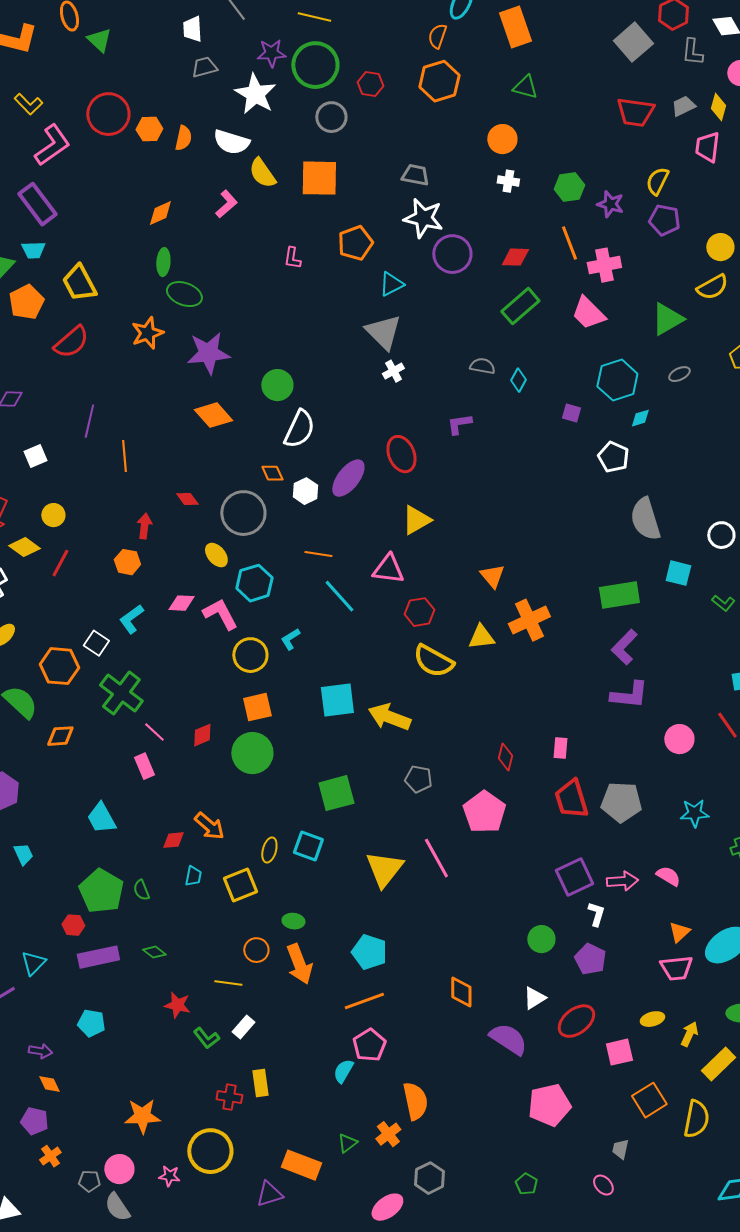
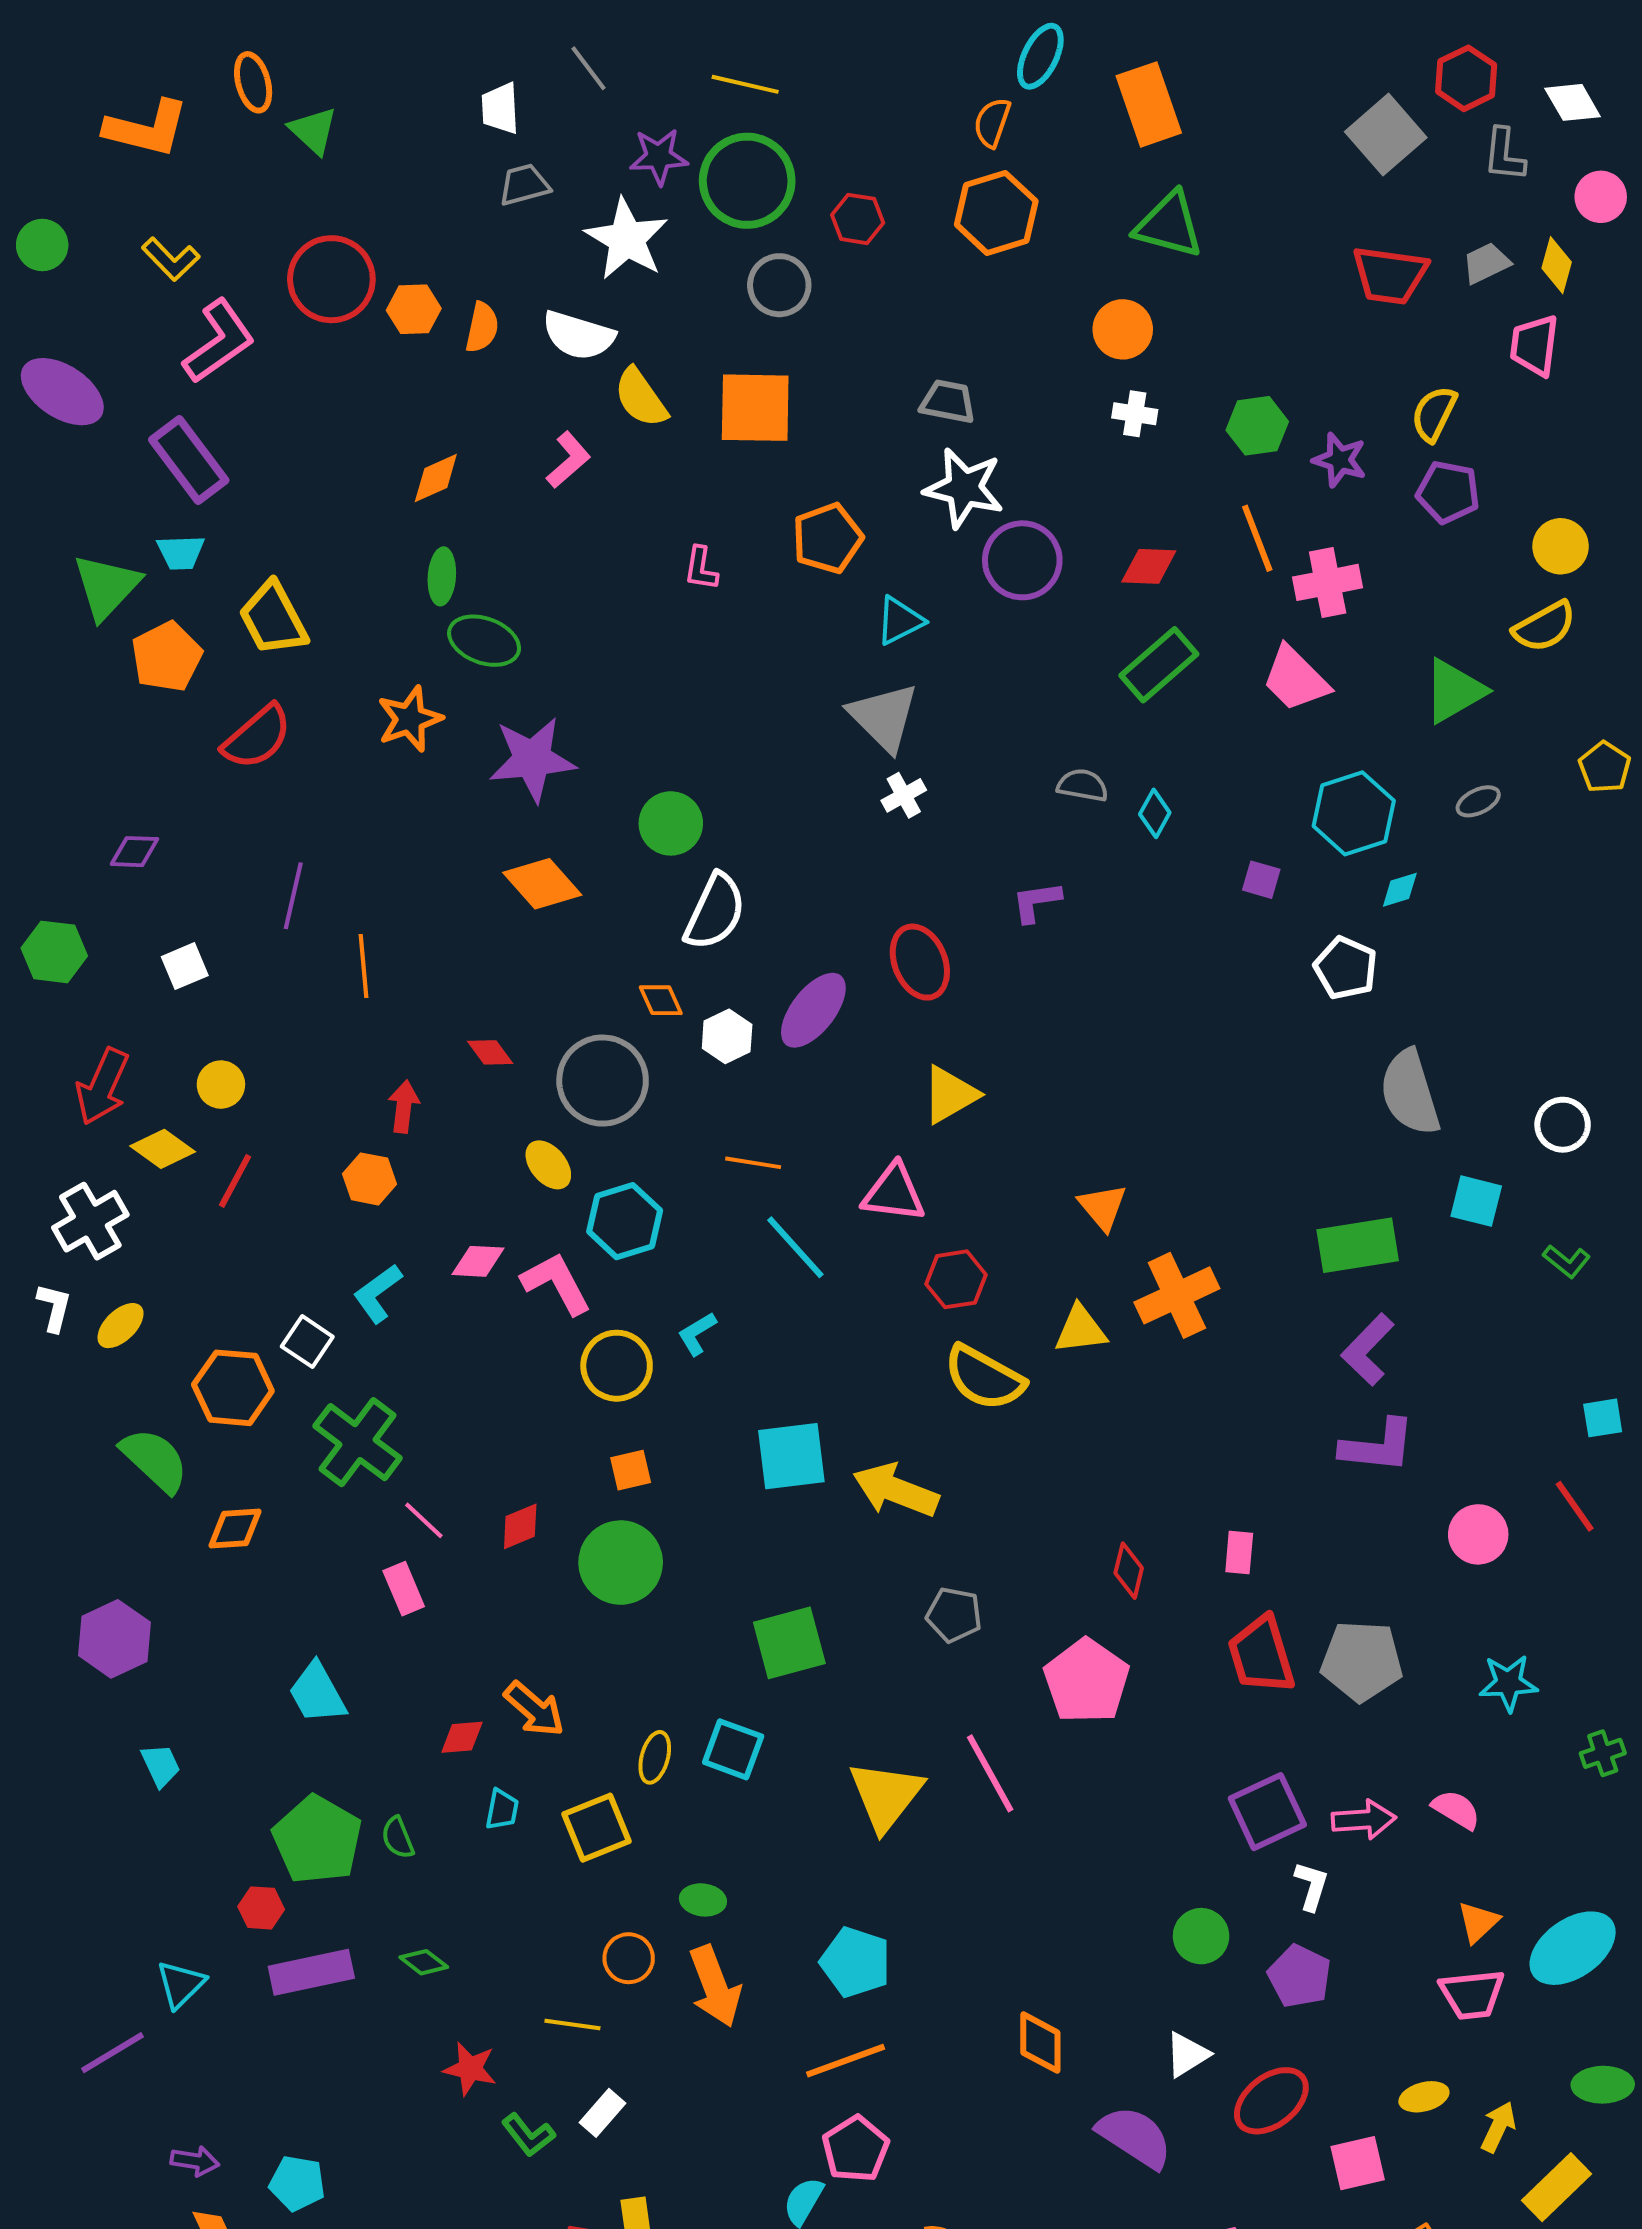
green triangle: (525, 87) -> (1169, 225), size x1.4
orange square: (257, 707) -> (631, 1470), size x0.7
cyan pentagon: (91, 1023) -> (297, 2183), moved

